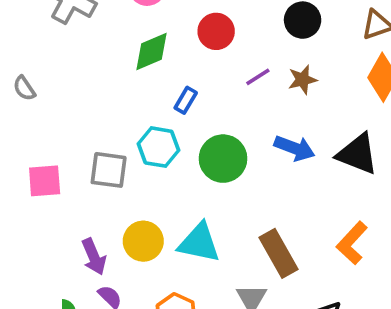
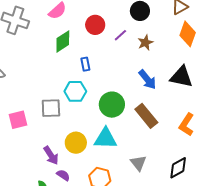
purple line: (258, 77) -> (120, 35), moved
blue rectangle: (186, 100) -> (85, 64), turned -32
blue arrow: (294, 148) -> (147, 80), turned 40
green circle: (223, 159) -> (112, 105), moved
brown rectangle: (279, 253) -> (146, 116), moved

